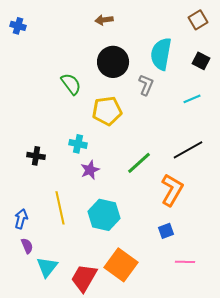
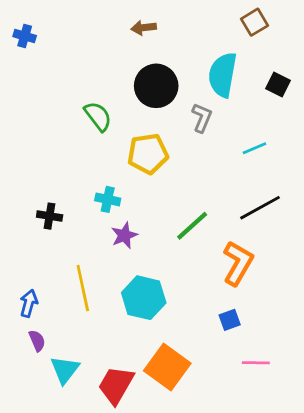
brown square: (198, 20) -> (254, 22), moved
cyan line: (192, 99) -> (254, 148), moved

